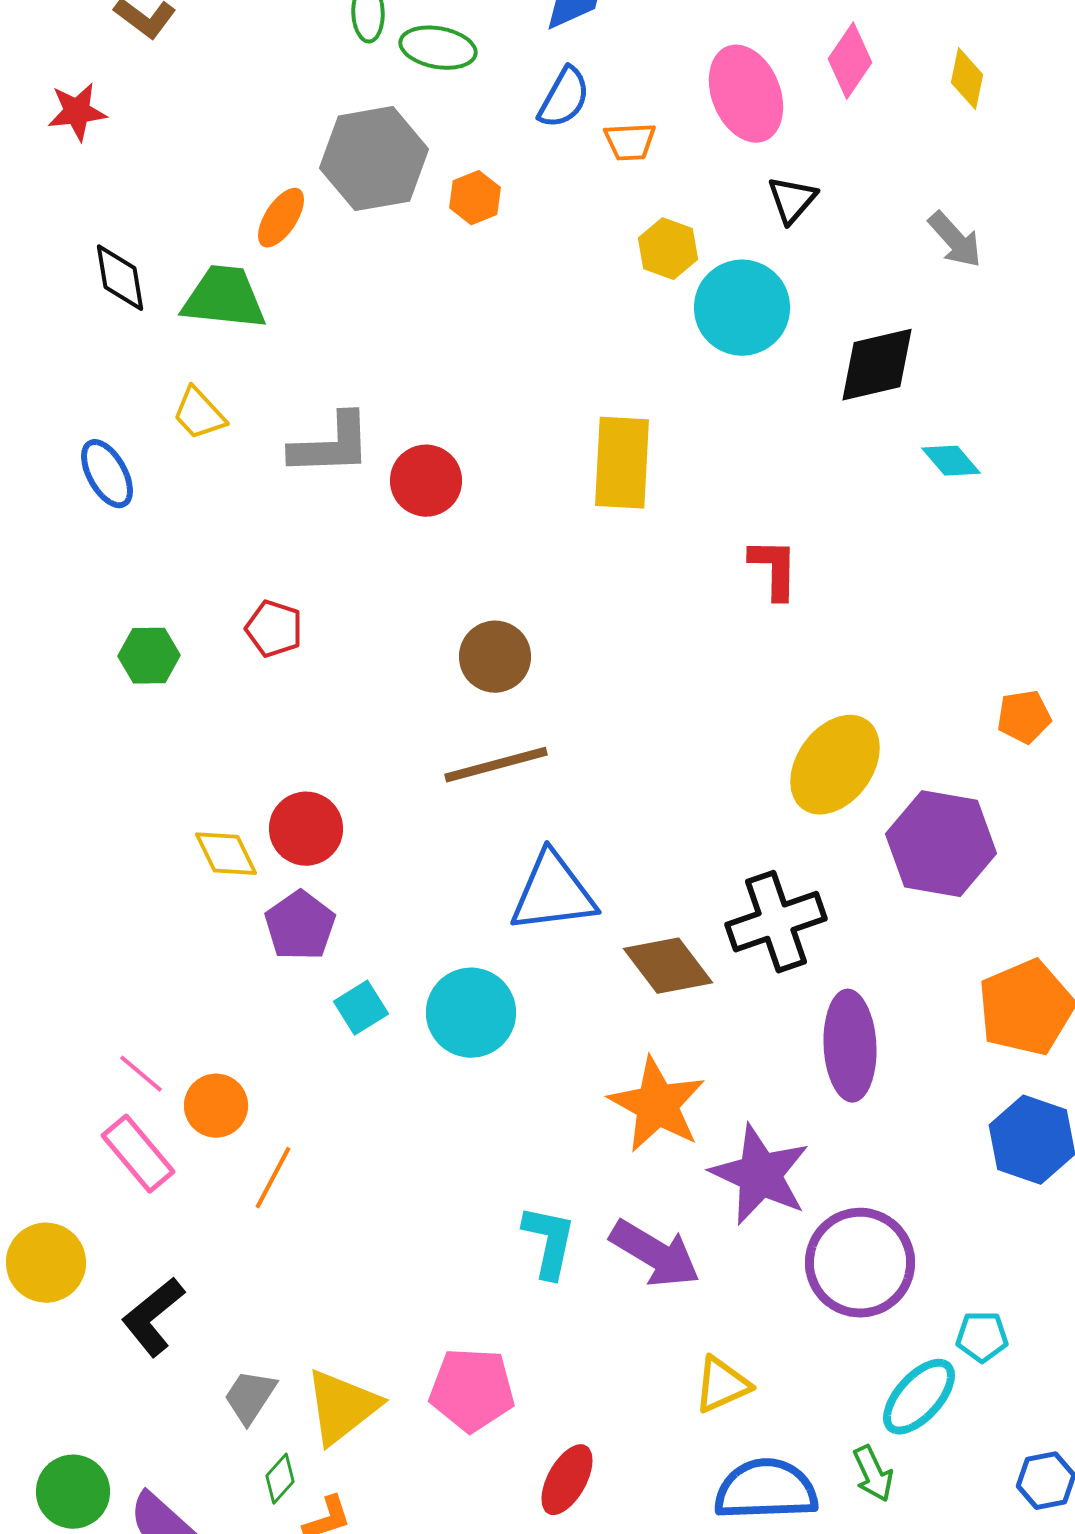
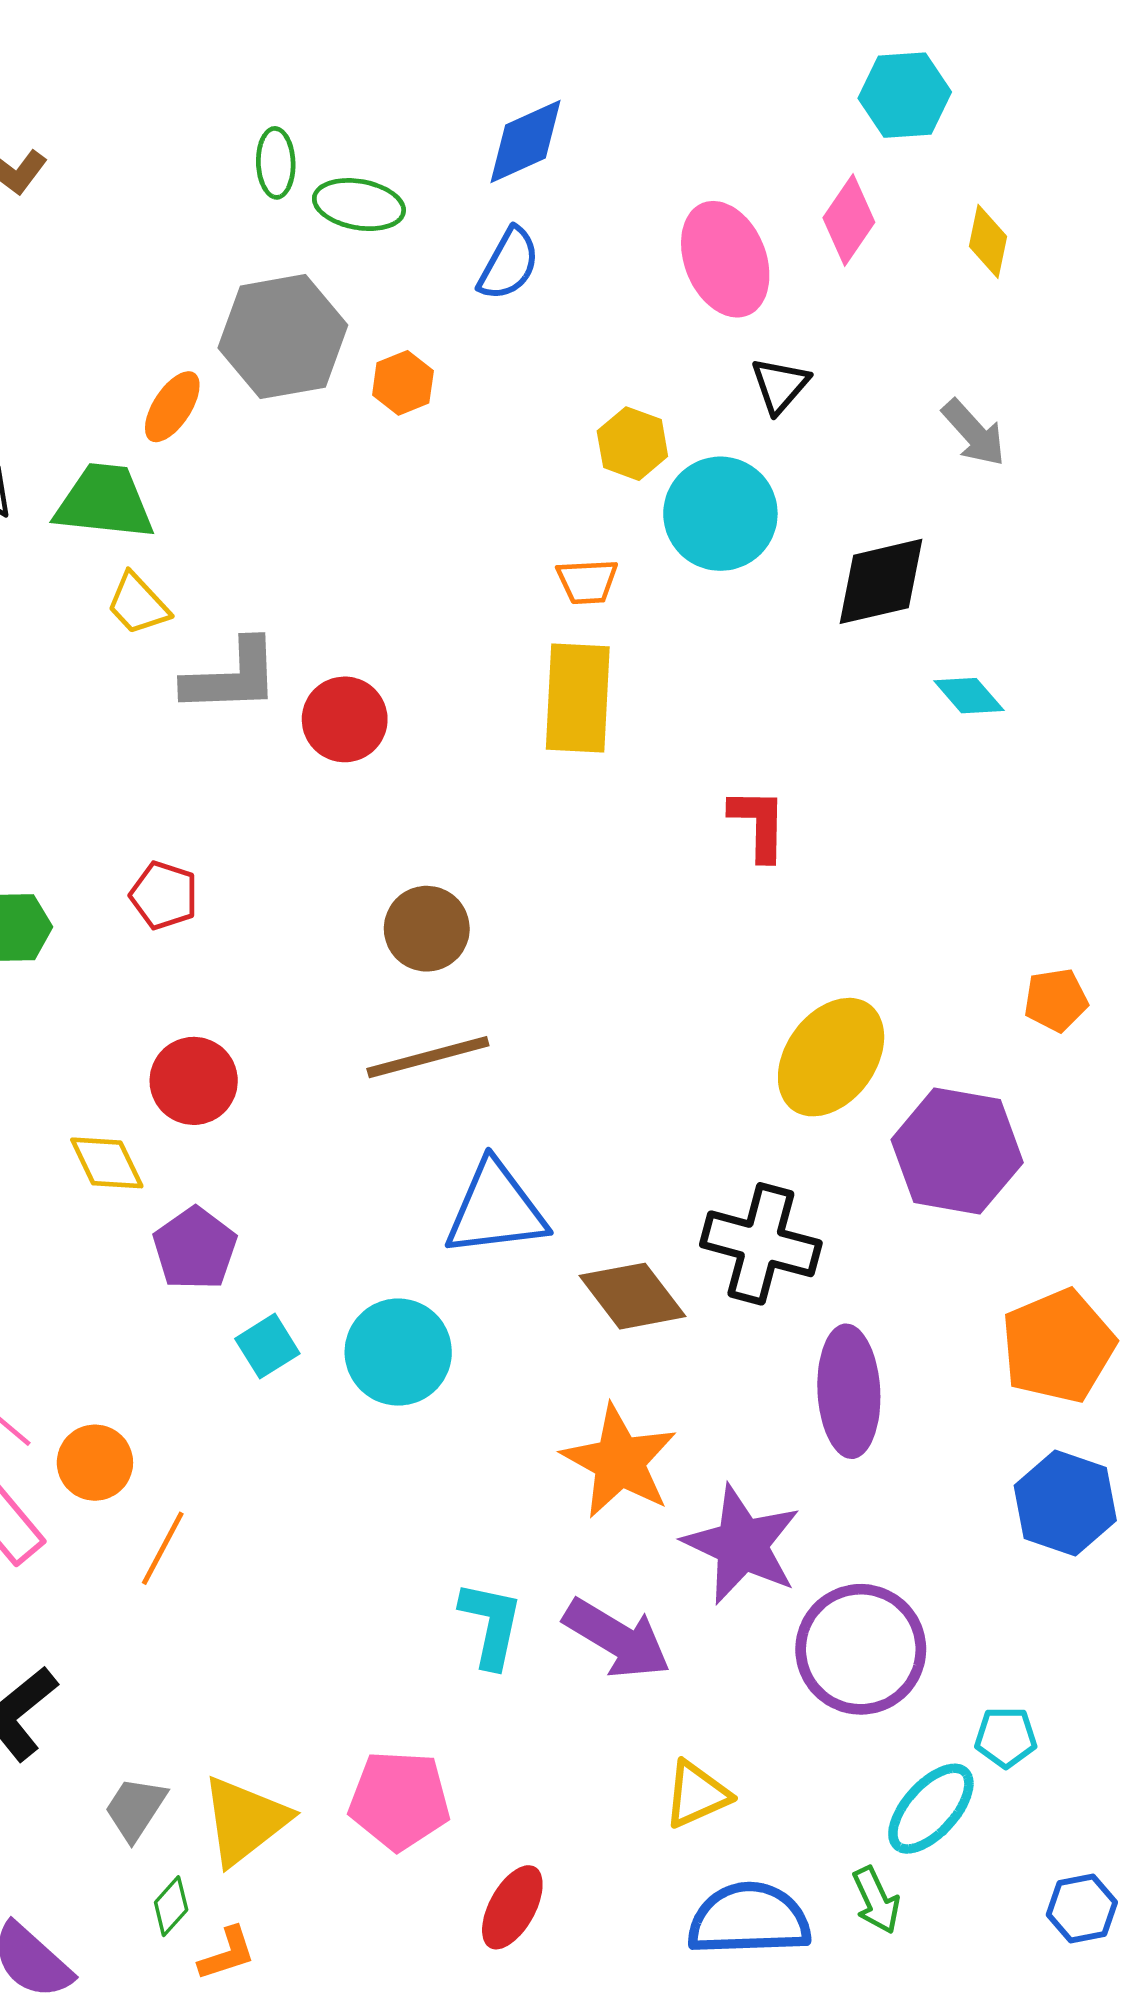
orange trapezoid: (630, 142) -> (587, 581), moved
yellow trapezoid: (199, 414) -> (138, 604), moved
red circle: (306, 829) -> (194, 1081), moved
black cross: (776, 922) -> (761, 1244), turned 34

